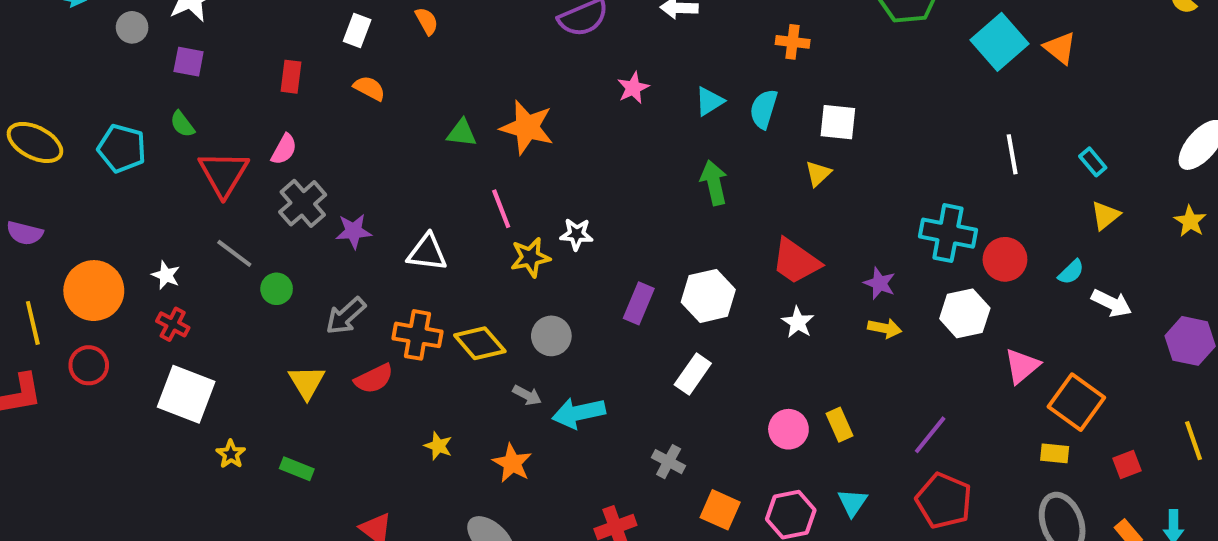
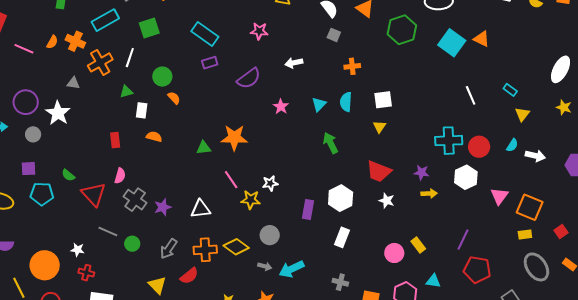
purple square: (189, 62) -> (29, 169), moved
yellow star: (530, 257) -> (251, 200), turned 30
cyan triangle: (852, 503) -> (433, 281), turned -42

